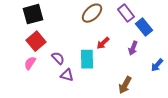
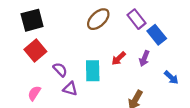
red arrow: (103, 43) -> (119, 58), moved
pink semicircle: (30, 63) -> (34, 93), moved
blue arrow: (157, 65) -> (171, 77), turned -88

